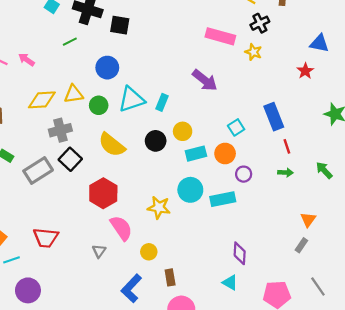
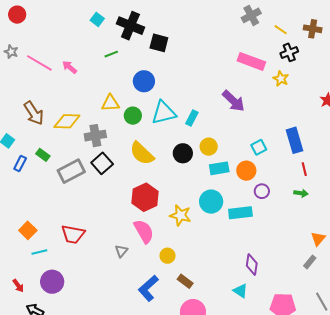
yellow diamond: (42, 100) -> (67, 121), moved
red hexagon: (103, 193) -> (145, 197), moved
brown rectangle: (170, 277) -> (185, 281), turned -49

